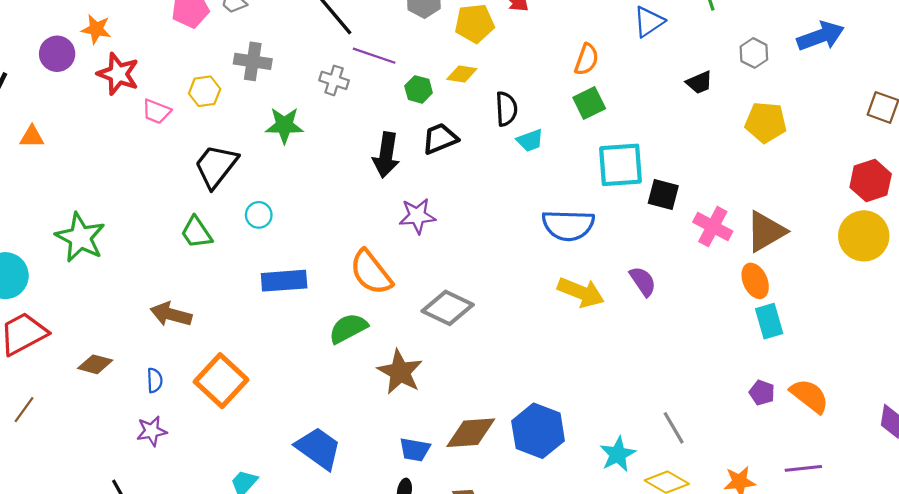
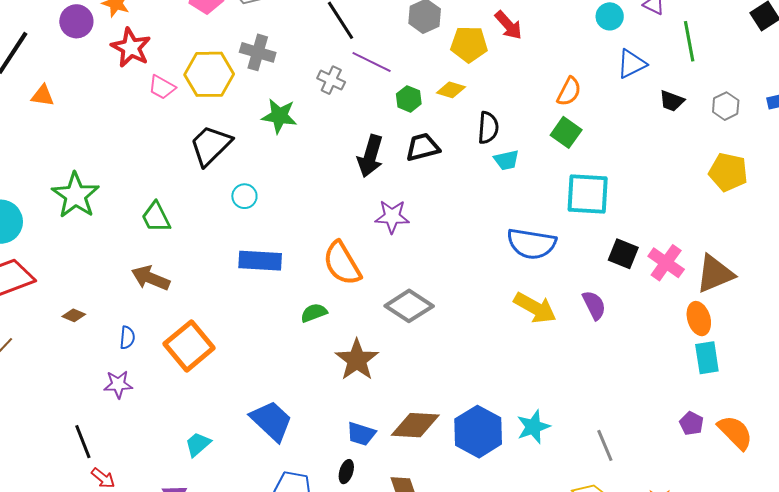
black trapezoid: (699, 82) -> (672, 101), moved, turned 36
yellow hexagon: (205, 91) -> (209, 74), size x1.6
green square: (589, 103) -> (566, 132), turned -36
black square: (663, 195) -> (623, 254), moved
green trapezoid: (196, 232) -> (156, 217), moved
green semicircle: (348, 328) -> (314, 313), size x0.7
brown diamond: (95, 364) -> (74, 315), size x0.7
cyan star: (618, 454) -> (533, 427), moved

